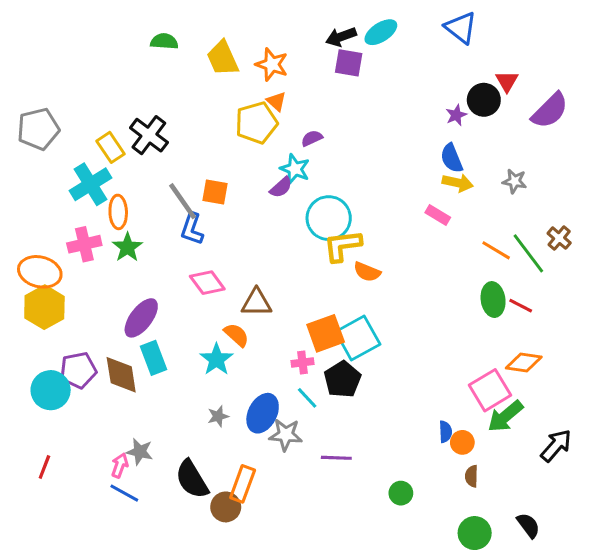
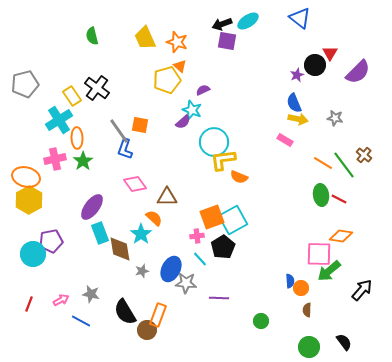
green semicircle: (164, 41) -> (92, 36), moved, turned -108
brown diamond: (121, 375) -> (120, 249), moved
pink square: (490, 390) -> (319, 254), turned 32
pink arrow: (120, 465) -> (61, 300), moved, turned 42

